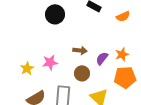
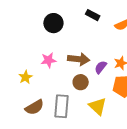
brown arrow: (80, 50) -> (79, 59), size x1.5
pink star: (50, 62) -> (48, 60), moved

